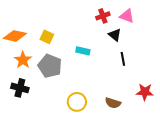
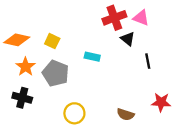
red cross: (103, 16) -> (114, 18), size x1.5
black line: (123, 59) -> (148, 61), moved
yellow circle: (77, 102) -> (74, 113), moved

